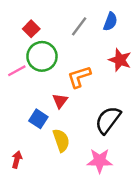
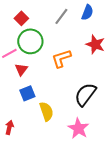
red triangle: (60, 101) -> (21, 69), moved
blue square: (38, 119) -> (27, 93), turned 35
pink star: (100, 161) -> (78, 128), turned 30

